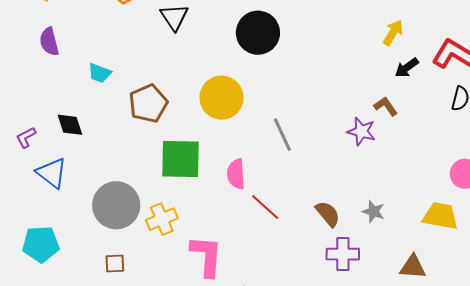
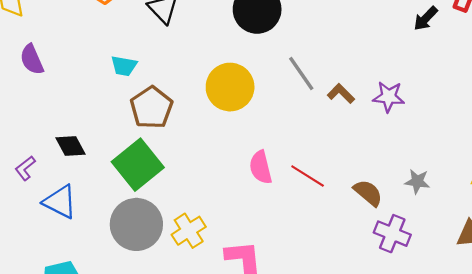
cyan trapezoid: (100, 73) -> (124, 66), moved
brown L-shape: (386, 106) -> (341, 94), moved
gray line: (282, 135) -> (301, 73), moved
green square: (180, 159) -> (138, 165), moved, turned -30
red line: (265, 207) -> (308, 176), moved
purple cross: (343, 254) -> (392, 234), turned 32

